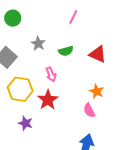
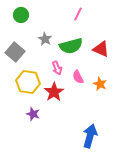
green semicircle: (66, 51) -> (71, 46), size x1.6
pink semicircle: (89, 110) -> (78, 77), moved

